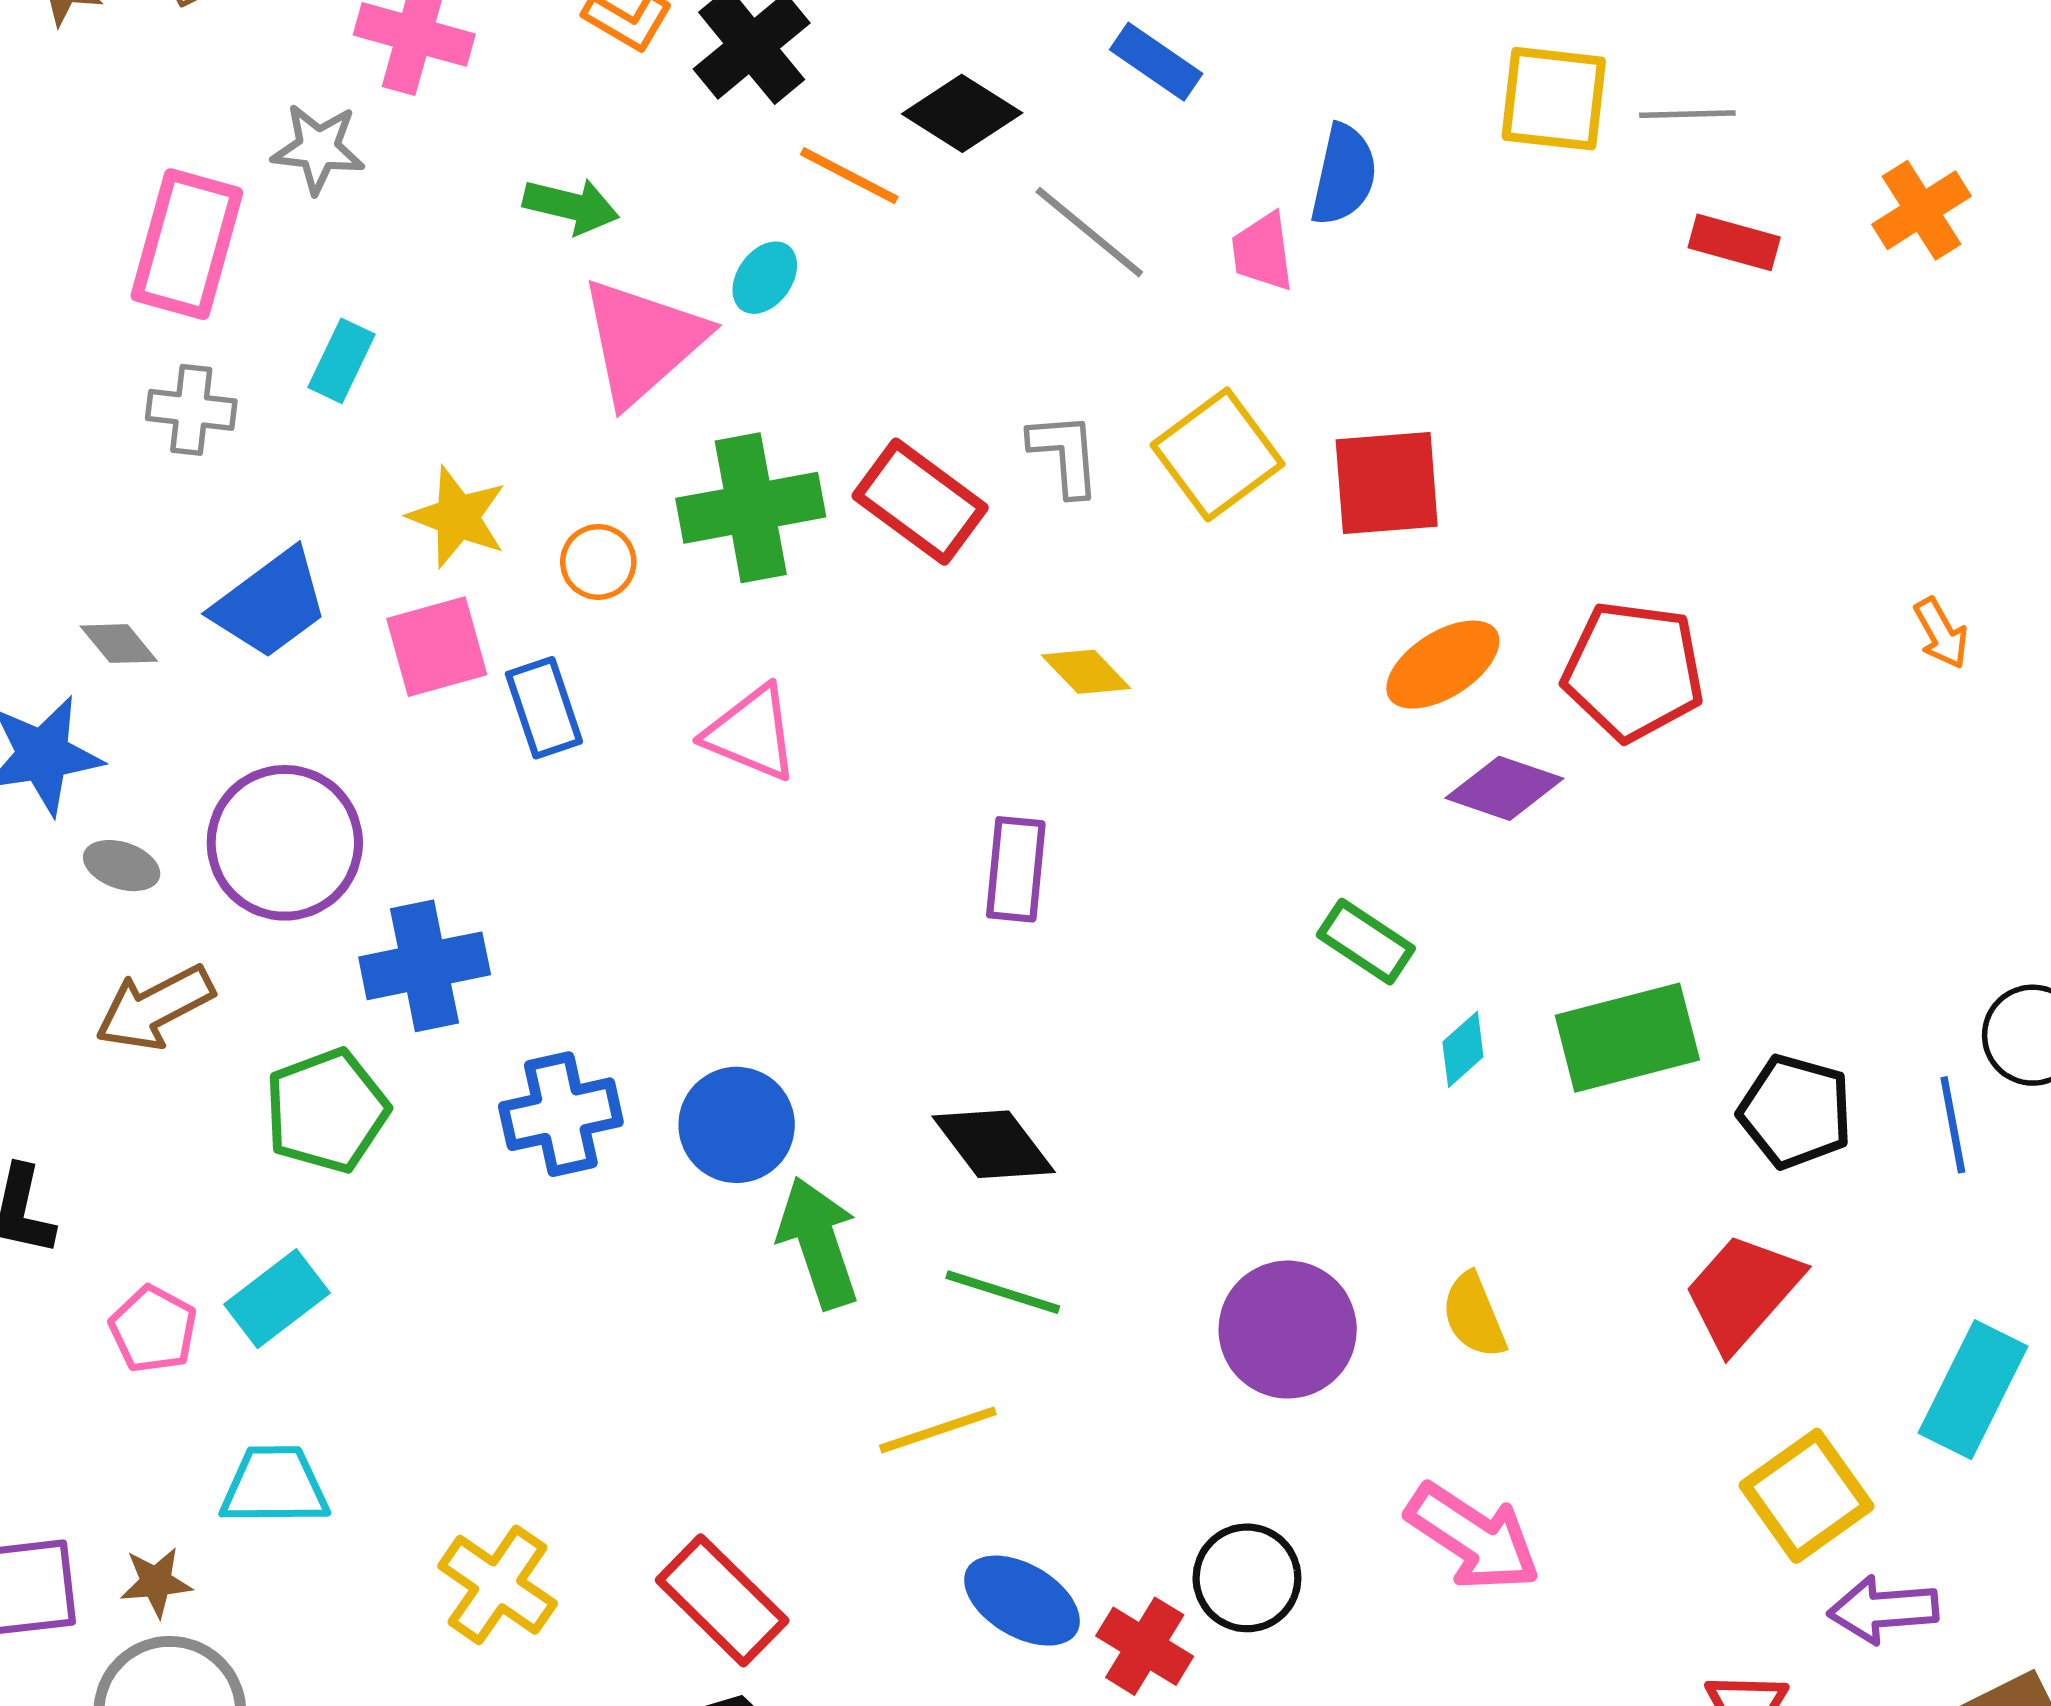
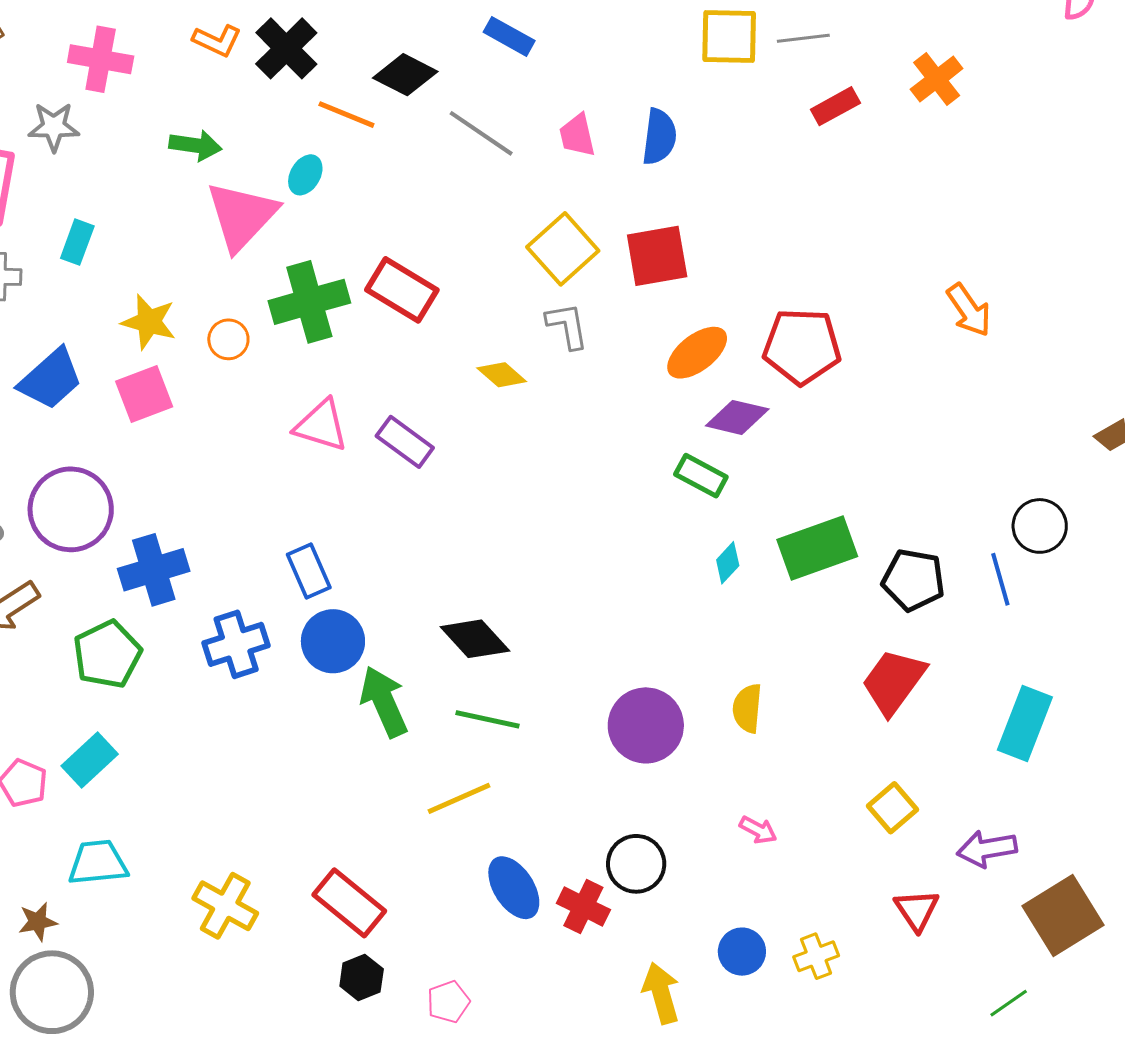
blue semicircle: (1344, 175) -> (659, 137), moved
red rectangle: (1734, 242) -> (835, 106), turned -39
gray L-shape: (1065, 454) -> (567, 326), moved
orange arrow: (1941, 633) -> (969, 310), size x1.4
blue rectangle: (544, 708) -> (309, 571), moved
purple rectangle: (1016, 869) -> (405, 442), moved, turned -54
green rectangle: (1366, 942) -> (701, 476), moved
yellow semicircle: (1474, 1315) -> (747, 708), turned 33
yellow square: (1806, 1496) -> (892, 808), moved, size x0.7
pink arrow: (1473, 1537) -> (758, 830), size x0.5
blue ellipse: (1022, 1601) -> (514, 888), turned 32

